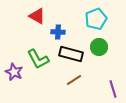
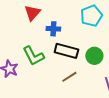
red triangle: (37, 16) -> (32, 13), turned 42
green circle: (99, 47) -> (94, 56), moved

